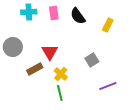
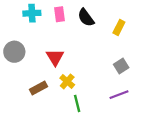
gray square: (92, 60) -> (121, 66), moved
brown rectangle: (35, 69) -> (39, 88), moved
green line: (60, 93) -> (77, 103), moved

